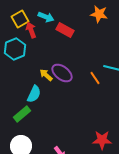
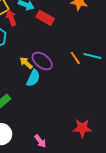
orange line: (95, 78) -> (75, 58), moved
cyan semicircle: (34, 94) -> (33, 78), moved

